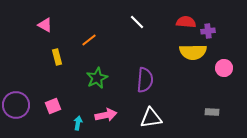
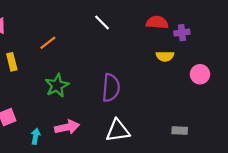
yellow semicircle: (193, 52) -> (165, 56), size x0.6
gray rectangle: (212, 112) -> (180, 131), moved

